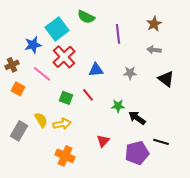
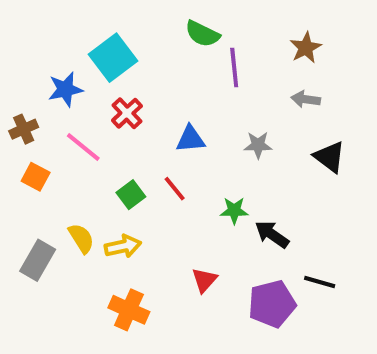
green semicircle: (86, 17) -> (202, 34), moved
red cross: (64, 57) -> (127, 113), size x0.7
green square: (66, 98) -> (131, 195), turned 32

